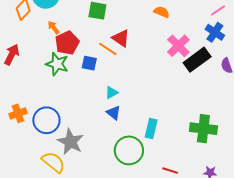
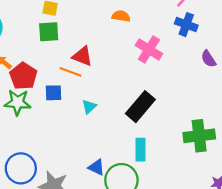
black rectangle: (197, 60) -> (140, 107), moved
cyan triangle: (112, 92) -> (89, 107), moved
blue triangle: (114, 113) -> (96, 167), moved

